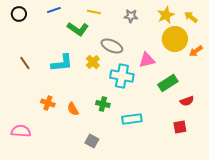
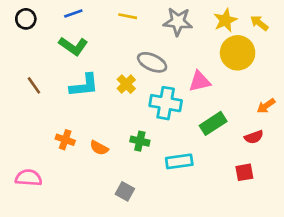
gray star: (131, 16) -> (178, 22), size x1.5
green L-shape: (78, 29) -> (73, 46), moved
orange arrow: (196, 51) -> (266, 106), moved
green rectangle: (168, 83) -> (213, 123), moved
orange semicircle: (73, 109) -> (99, 148), turned -32

